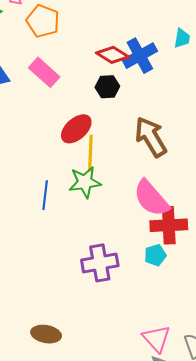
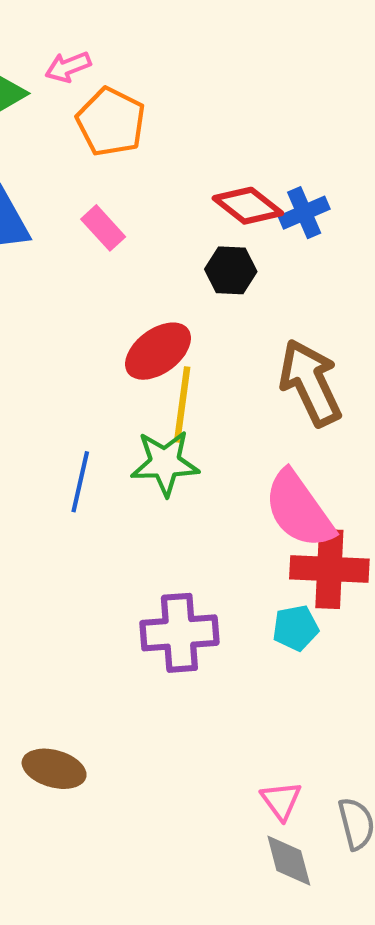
blue cross: (140, 56) -> (304, 213), size x0.7
pink rectangle: (44, 72) -> (103, 228), size x0.7
pink triangle: (156, 339) -> (281, 801), size x0.7

